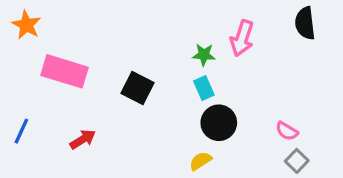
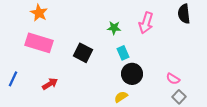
orange star: (26, 25) -> (39, 13), moved
green star: (204, 55) -> (114, 28), moved

